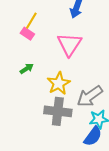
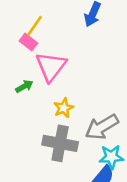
pink triangle: (69, 44) -> (51, 66), moved
yellow star: (59, 83) -> (64, 108), size x0.7

